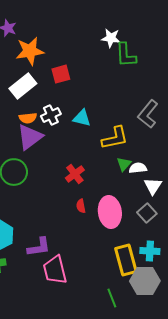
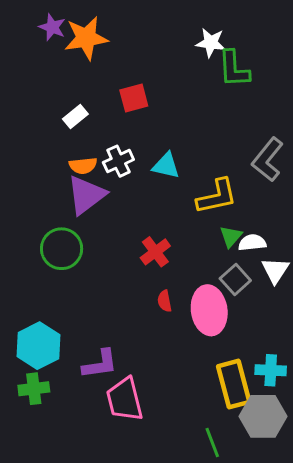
orange star: (30, 51) -> (86, 38), moved
white rectangle: (23, 86) -> (75, 116), size x0.6
gray square: (147, 213) -> (235, 280), moved

